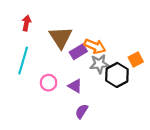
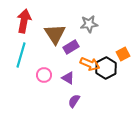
red arrow: (26, 23) -> (24, 21), size x1.6
orange arrow: (95, 46) -> (90, 64), moved
gray star: (99, 64) -> (89, 24), moved

